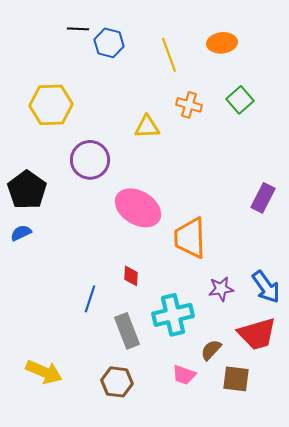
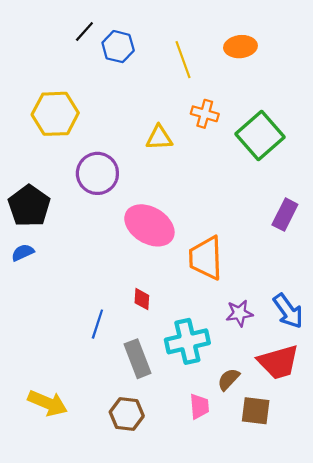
black line: (78, 29) -> (84, 31), turned -50
green square: (240, 100) -> (260, 135), moved, size x1.6
pink trapezoid: (184, 375) -> (199, 406), turned -115

